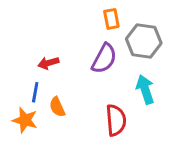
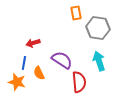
purple semicircle: (104, 59) -> (62, 60), moved, turned -85

